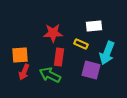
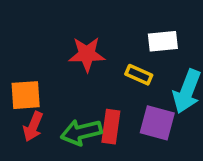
red rectangle: (59, 57) -> (111, 127), moved
green arrow: (50, 75) -> (81, 132), turned -40

